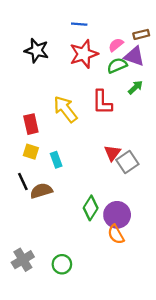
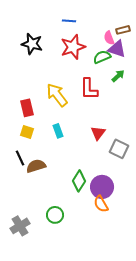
pink semicircle: (116, 45) -> (109, 38), moved, turned -72
cyan rectangle: (56, 160) -> (58, 131), moved
gray square: (127, 162) -> (119, 149), moved, turned -30
green circle: (62, 264) -> (55, 215), moved

